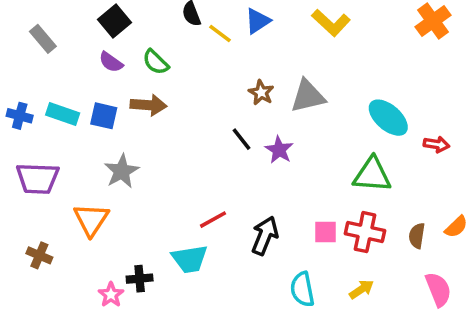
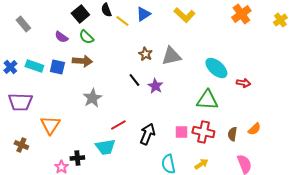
black square: (115, 21) -> (80, 14), moved
blue cross: (20, 116) -> (10, 67), turned 32
gray star: (122, 171) -> (92, 98), moved

